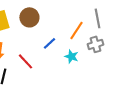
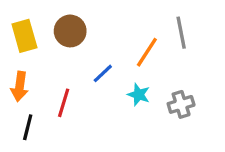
gray cross: (95, 44) -> (181, 104), moved
red line: (25, 61) -> (64, 103), turned 60

